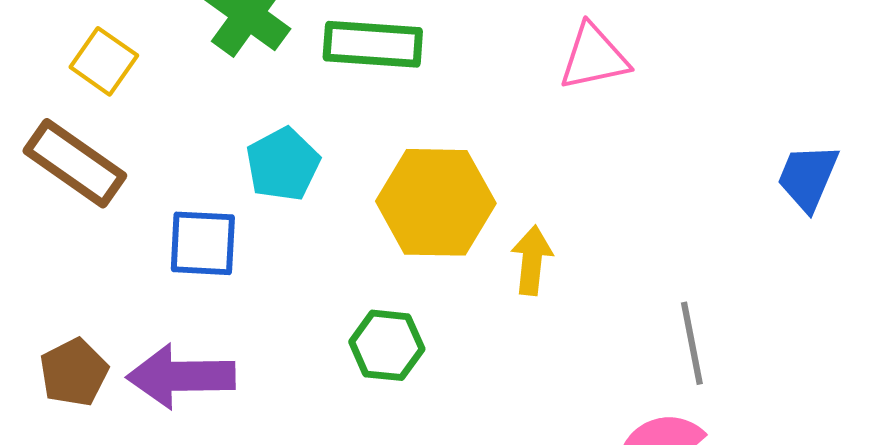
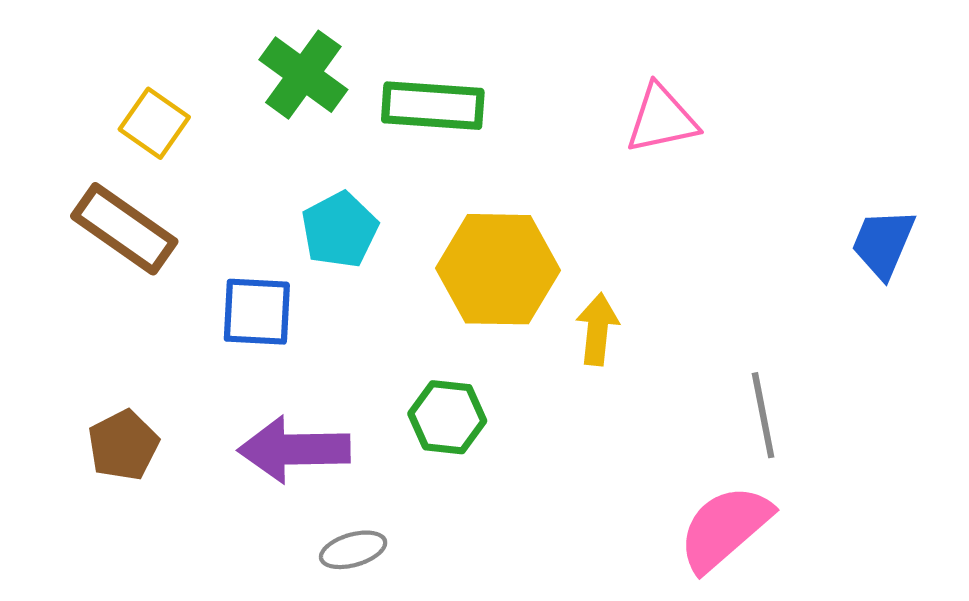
purple arrow: (181, 376) -> (294, 449), moved

